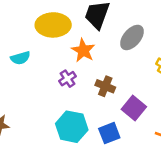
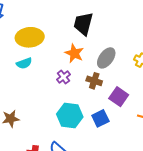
yellow ellipse: (53, 25) -> (30, 37), moved
gray ellipse: (132, 37) -> (106, 58), moved

